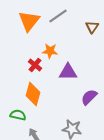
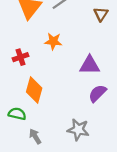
red cross: (35, 65) -> (20, 57), moved, turned 32
purple triangle: (68, 72) -> (90, 65), moved

